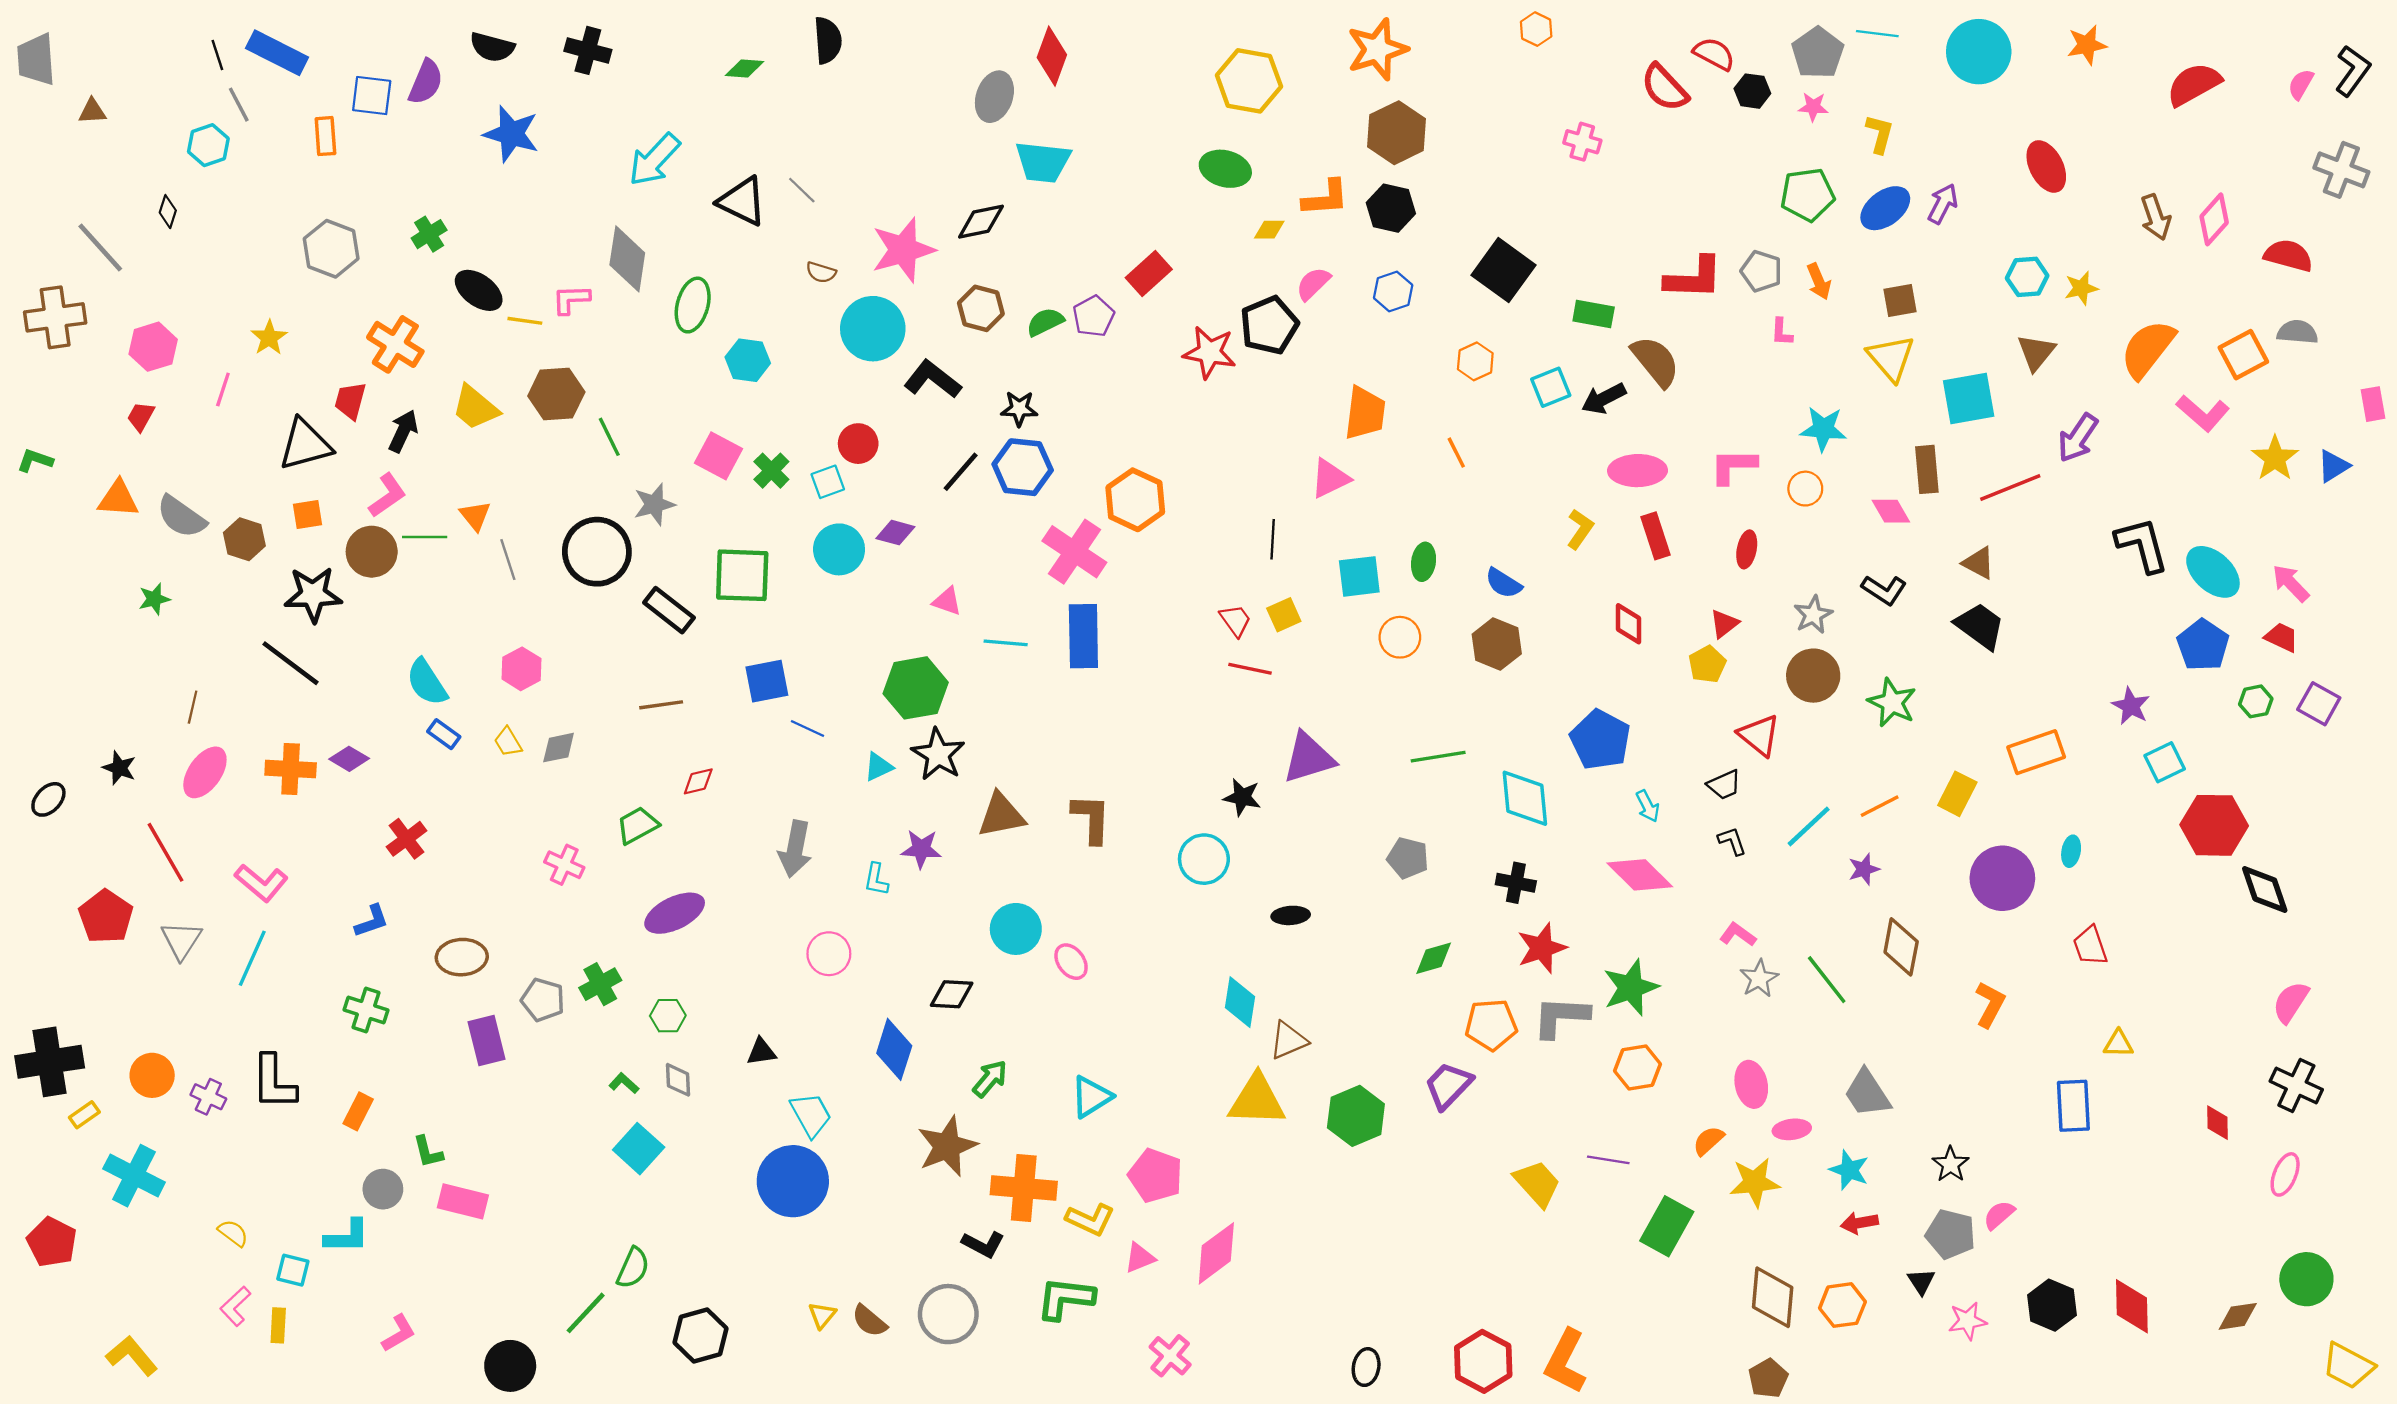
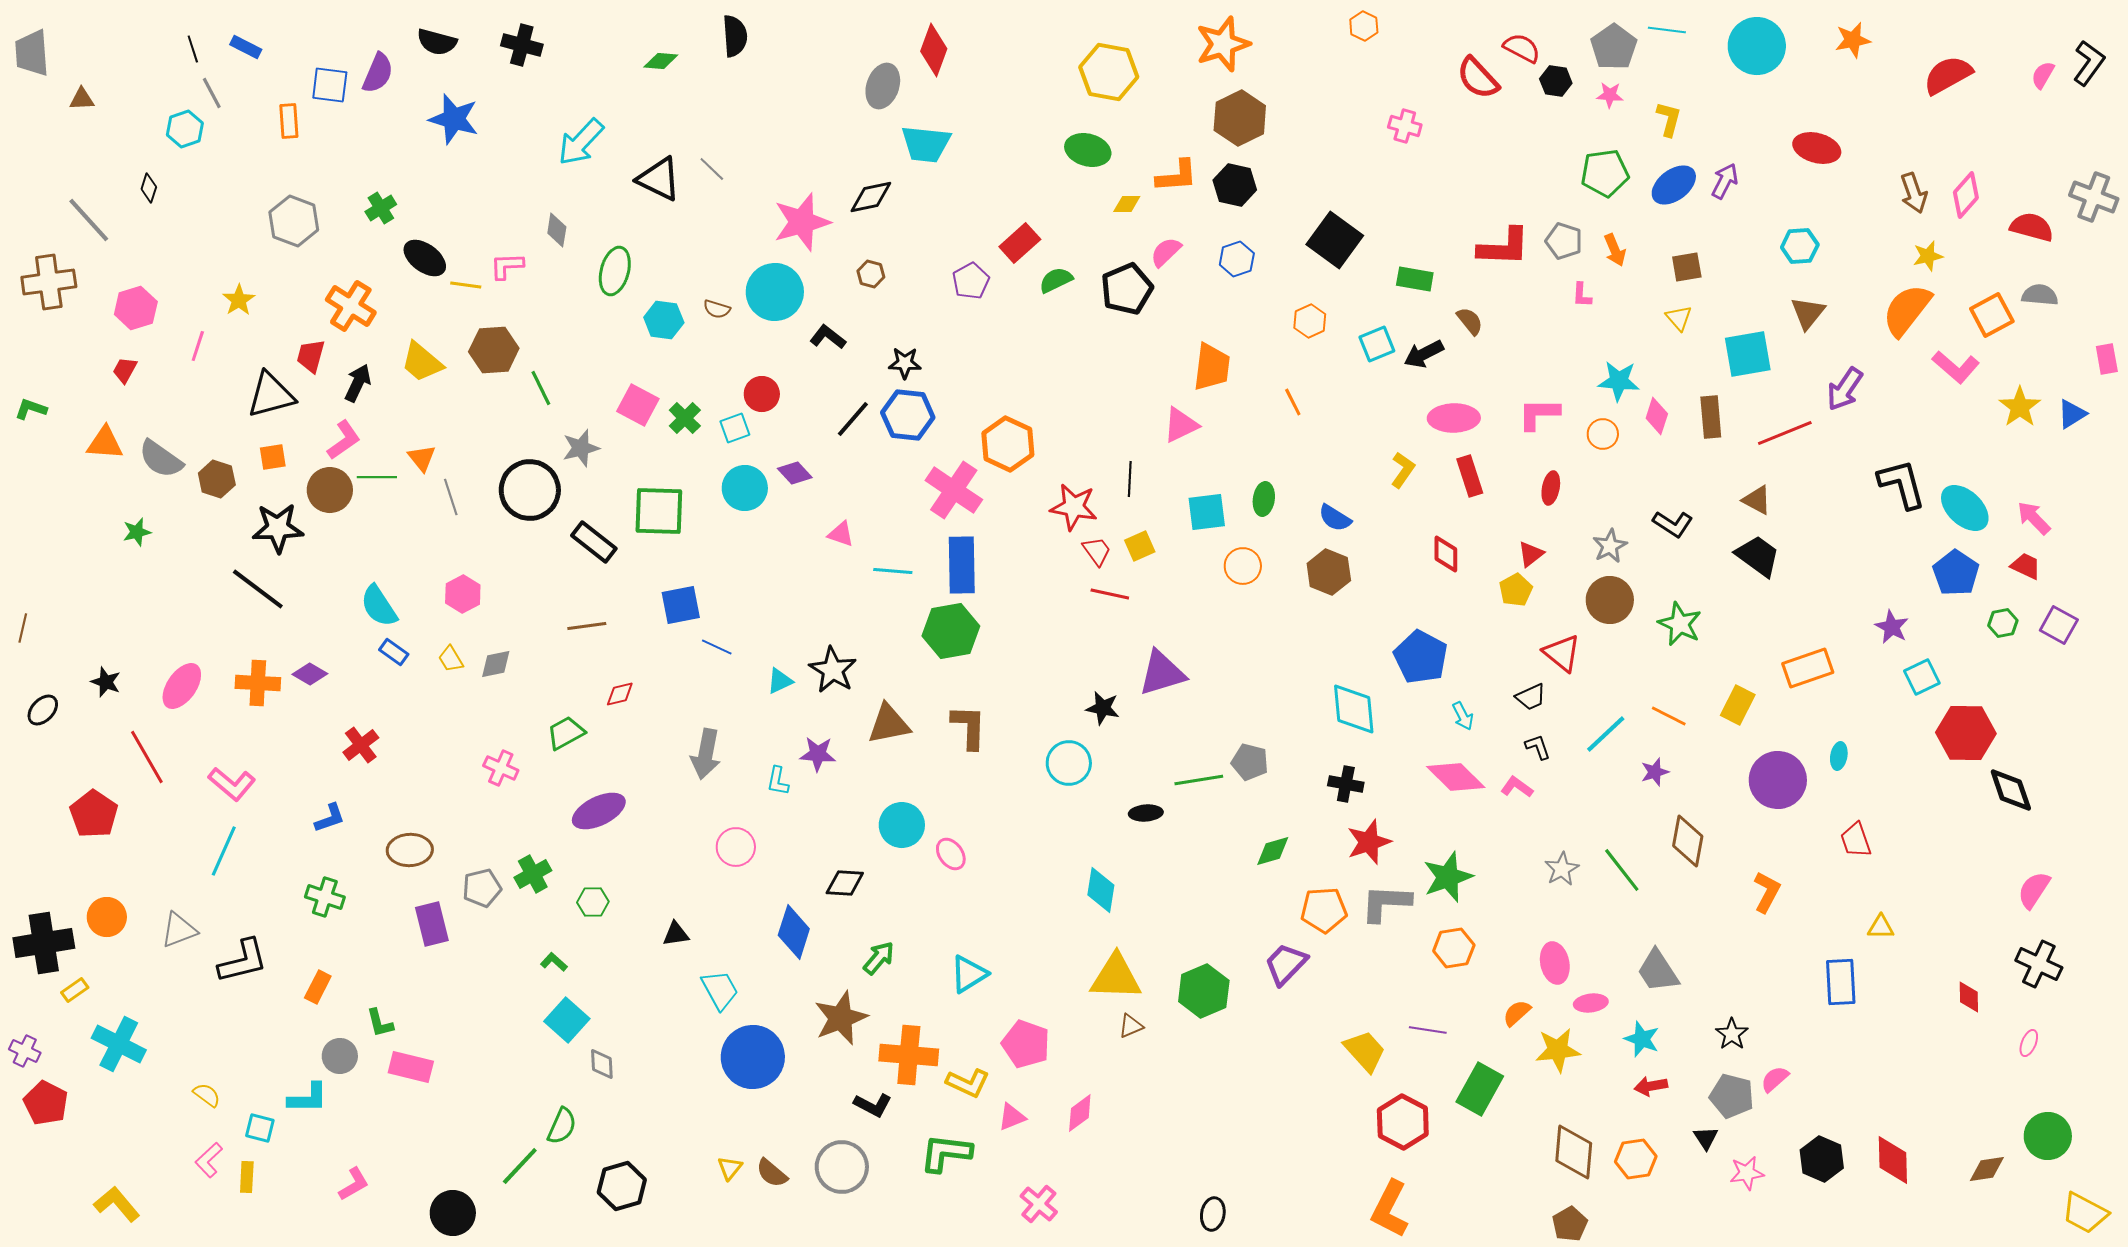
blue rectangle: (277, 53) -> (246, 47), size x0.6
red ellipse: (2046, 166) -> (1817, 148), turned -48
gray cross: (2341, 170) -> (2094, 197), moved
gray diamond: (627, 259) -> (557, 230), size x0.6
brown semicircle: (821, 272) -> (717, 309), moved
yellow star: (2081, 288) -> (1928, 256), moved
brown hexagon: (981, 308) -> (871, 274), size x0.7
green semicircle: (1045, 322) -> (1056, 280), moved
red star: (1210, 352) -> (1074, 507), moved
yellow triangle: (1891, 358) -> (1679, 318), size x0.6
brown semicircle: (1656, 361) -> (1470, 321), size x0.6
black L-shape: (932, 379) -> (828, 337), size x0.7
pink diamond: (1891, 511) -> (1657, 416), moved, turned 48
purple diamond: (895, 533) -> (795, 473), turned 32
green hexagon: (916, 688) -> (951, 631), moved
brown line: (193, 707) -> (23, 628), moved
green line: (1438, 757) -> (1199, 780), moved
orange line: (1880, 806) -> (1669, 716), turned 54
pink L-shape: (1738, 935) -> (1517, 787), moved
gray triangle: (181, 940) -> (179, 930), moved, turned 36
gray pentagon: (543, 1000) -> (482, 888), turned -30
brown triangle: (1288, 1040) -> (1131, 1026), moved, size x0.7
orange circle: (152, 1075) -> (107, 917), moved
gray diamond: (678, 1080) -> (602, 1064), moved
black L-shape: (274, 1082) -> (243, 961), turned -104
purple cross: (208, 1097) -> (25, 1051), moved
pink ellipse: (2285, 1174) -> (2029, 1043), size x0.7
blue circle: (793, 1181) -> (753, 1057), moved
pink diamond: (1216, 1253) -> (1080, 1113), size x0.7
red hexagon: (1483, 1361) -> (1403, 1122), moved

